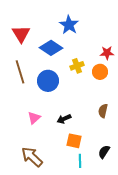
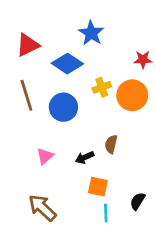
red triangle: (21, 34) -> (28, 45), turned 36
red star: (107, 53) -> (143, 60), moved
orange circle: (100, 72) -> (132, 95), size x1.5
brown semicircle: (103, 111) -> (111, 144), moved

